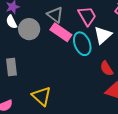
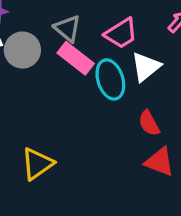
pink trapezoid: (87, 16) -> (121, 33), turned 85
yellow triangle: (42, 96) -> (37, 164), turned 40

